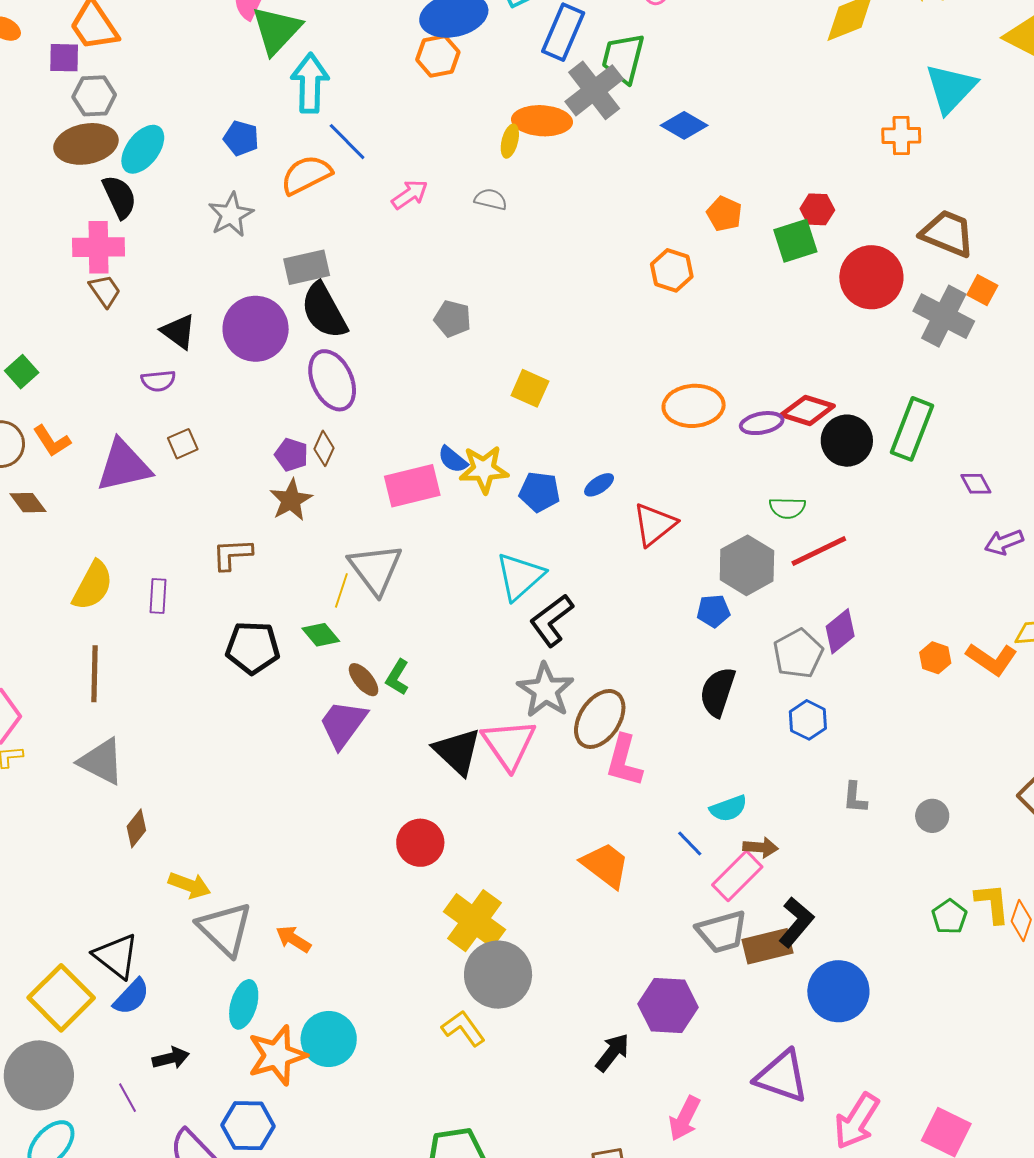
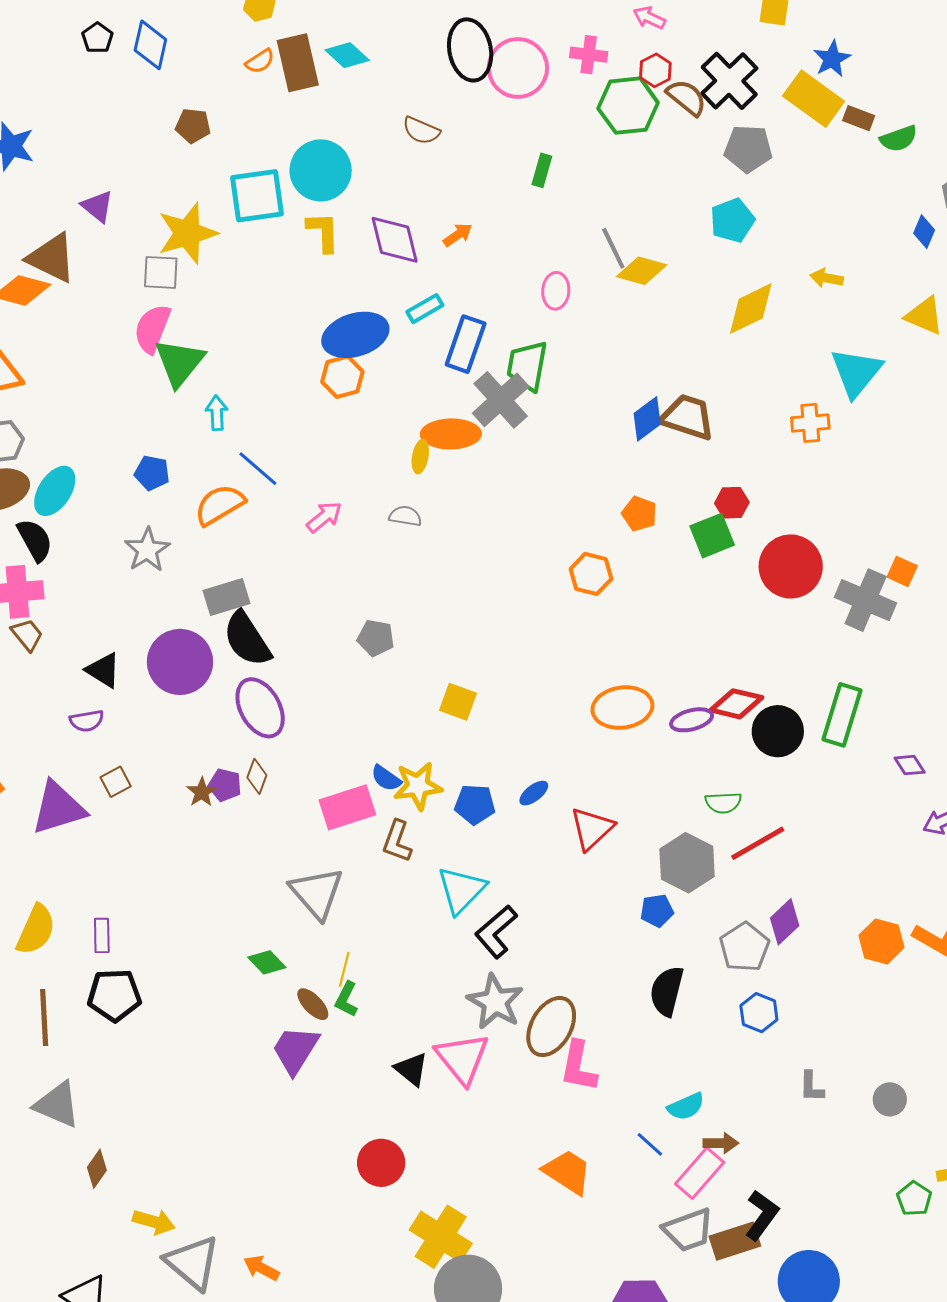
cyan arrow: (310, 83) -> (217, 413), size x0.6
blue diamond: (684, 125) -> (647, 419), moved, turned -63
brown trapezoid: (947, 233) -> (687, 417), moved
brown star: (291, 500) -> (202, 792), moved, size x0.7
brown L-shape: (232, 554) -> (397, 841), moved, turned -63
yellow line: (341, 590) -> (344, 969), moved
black pentagon: (253, 648) -> (114, 995), moved
orange hexagon: (935, 658) -> (881, 941), size x1.4
black triangle: (457, 752) -> (411, 1069), size x0.7

